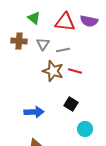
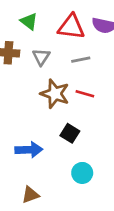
gray line: (63, 50) -> (81, 60), moved
black square: (71, 104) -> (70, 133), moved
cyan circle: (85, 129) -> (82, 173), moved

